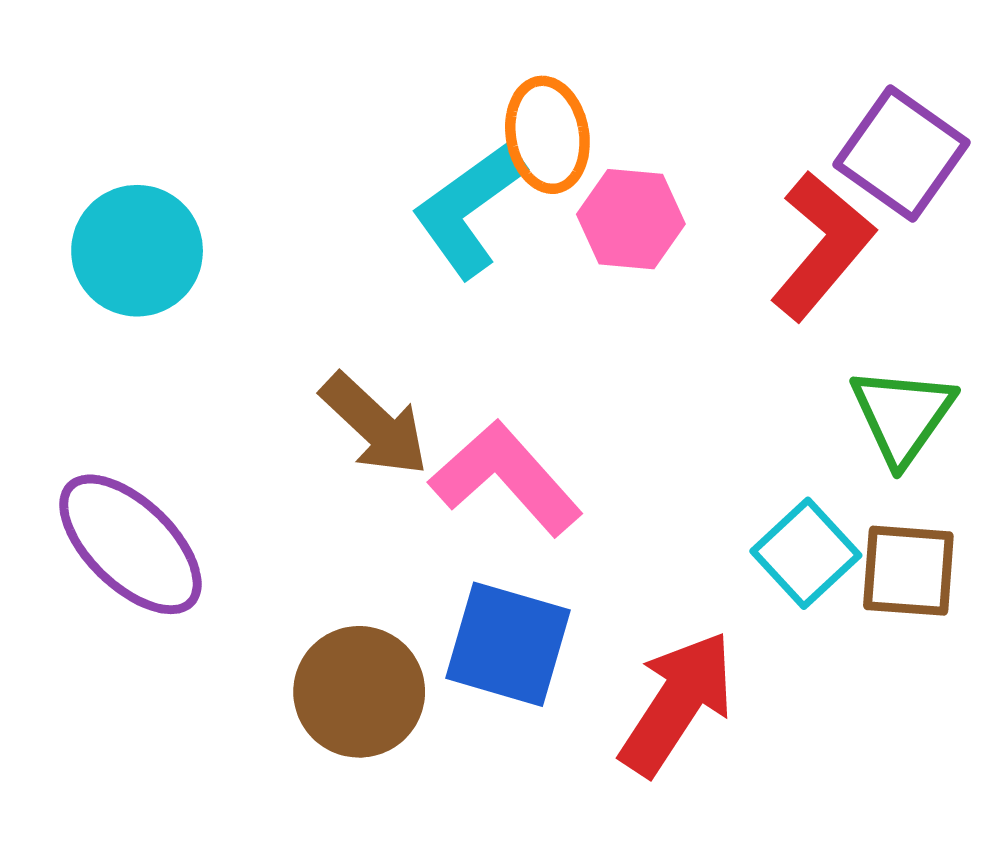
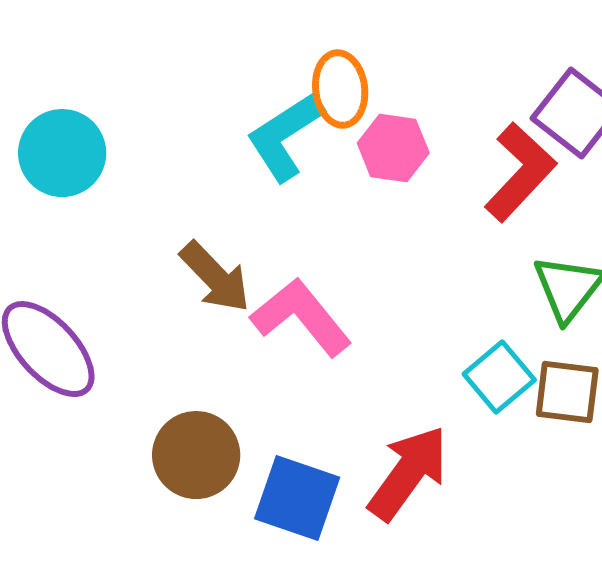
blue square: (508, 644) -> (297, 498), moved

